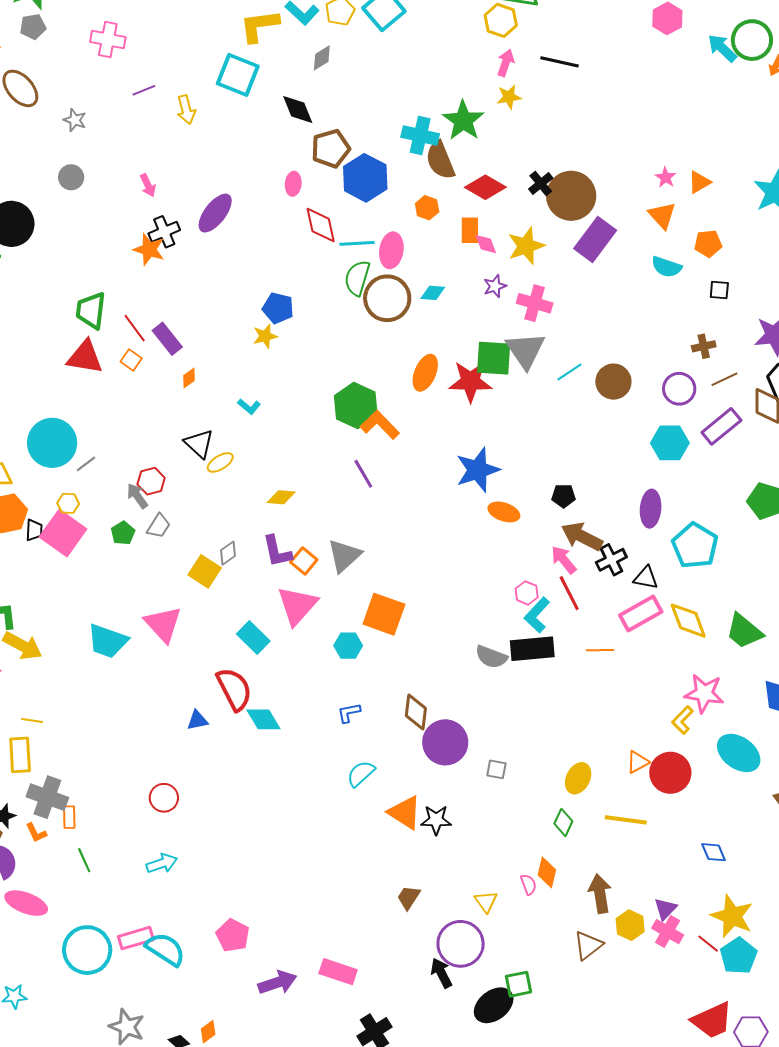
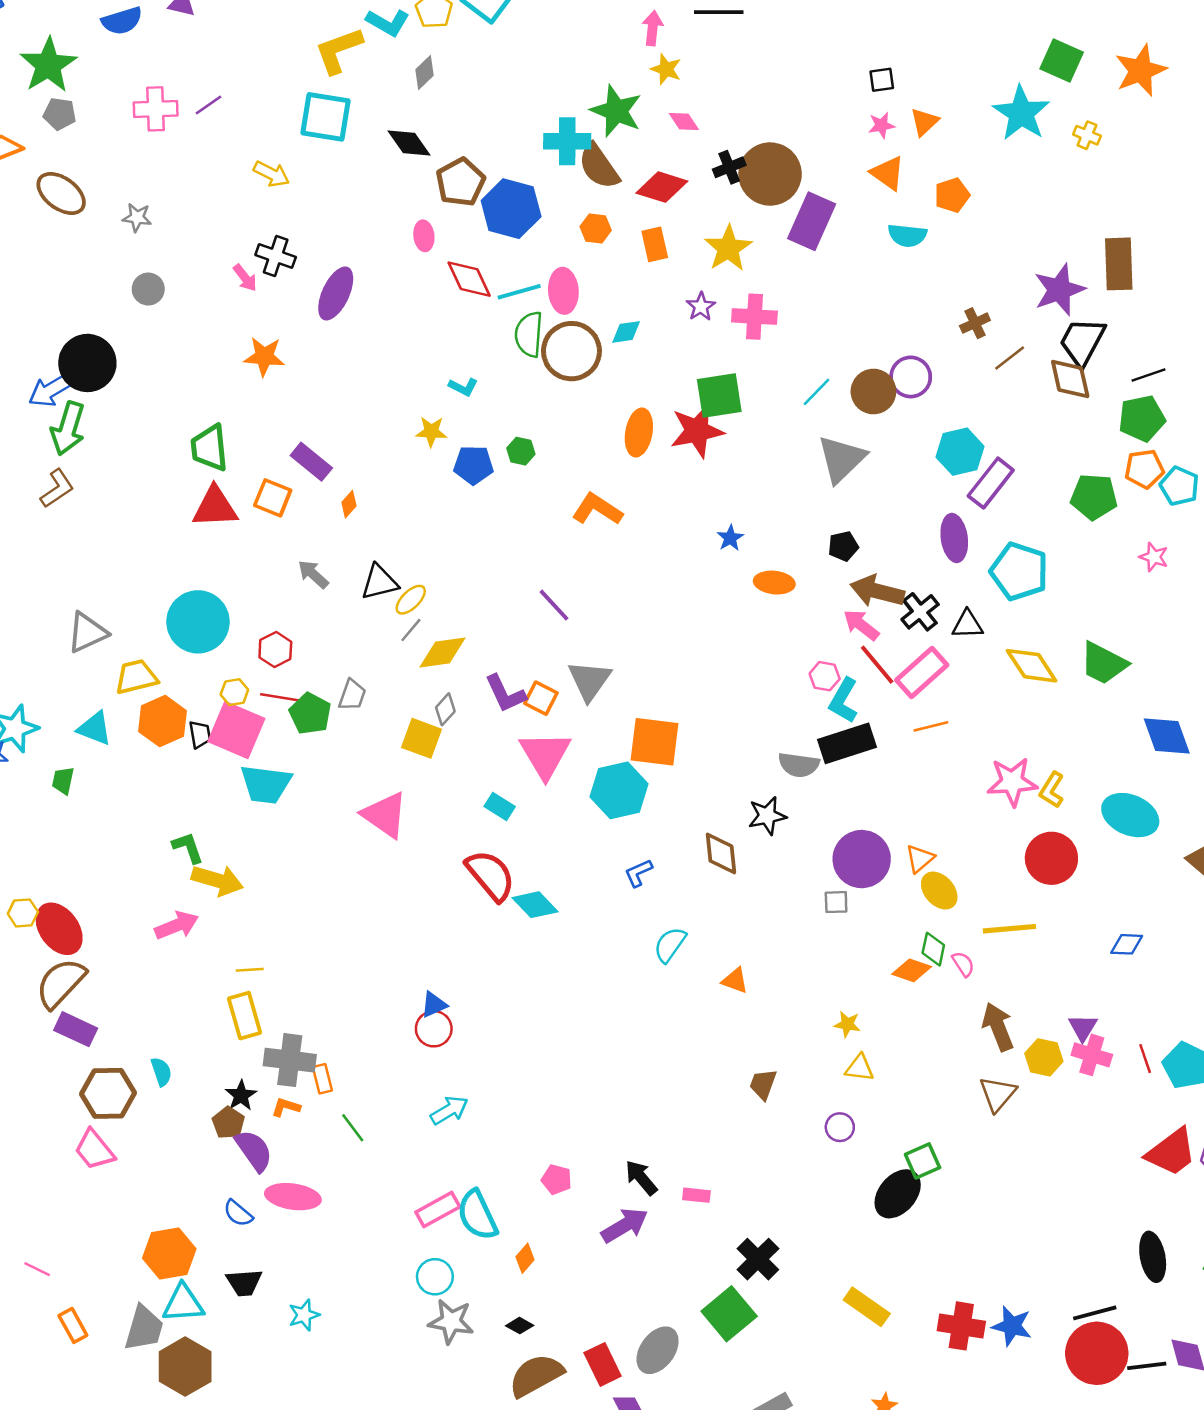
gray pentagon: (33, 27) -> (60, 114), turned 30
purple line: (144, 90) -> (208, 105), moved
yellow star: (509, 97) -> (666, 69), turned -30
yellow arrow: (186, 110) -> (271, 174), turned -36
pink star: (666, 177) -> (881, 125), turned -30
black cross: (541, 183) -> (729, 167), turned 30
black cross: (164, 232) -> (276, 256), moved, turned -36
pink diamond: (486, 244) -> (684, 121), moved
black square: (719, 290) -> (882, 80), moved
blue pentagon: (278, 308) -> (473, 465), moved
red line: (135, 328) -> (280, 697), moved, turned -32
yellow star: (265, 336) -> (431, 432), turned 30
gray triangle: (525, 350) -> (841, 459), moved, turned 33
orange square: (131, 360) -> (273, 498), size x1.4
purple circle: (679, 389) -> (911, 377), moved
green hexagon: (356, 405) -> (521, 451), moved, size x0.5
cyan L-shape: (249, 407) -> (463, 387), moved
purple rectangle: (721, 426) -> (991, 483), moved
black triangle: (199, 444) -> (379, 582), turned -44
gray line: (86, 464) -> (411, 630), moved
blue star: (478, 470) -> (730, 538), size x0.5
purple line: (363, 474) -> (554, 605), moved
red hexagon: (151, 481) -> (275, 650), moved
gray arrow: (137, 496) -> (313, 574), moved
yellow diamond: (281, 497) -> (442, 652), moved, size x1.4
green pentagon: (123, 533) -> (310, 714), size x1.4
pink rectangle: (641, 613) -> (922, 672), moved
cyan rectangle: (253, 638) -> (500, 807), size x0.7
cyan trapezoid: (107, 641) -> (266, 784), moved
cyan hexagon: (348, 646) -> (619, 790), size x1.6
pink star: (704, 693) -> (1012, 782), moved
blue triangle: (197, 720) -> (434, 1005), moved
purple circle: (445, 742) -> (862, 859), moved
orange triangle: (638, 762) -> (920, 859), moved
yellow ellipse: (578, 778) -> (939, 891), turned -56
orange triangle: (405, 813) -> (735, 981), size x0.6
black star: (436, 820) -> (767, 816), moved
orange L-shape: (36, 833) -> (286, 1107), turned 145
blue diamond: (714, 852) -> (1127, 944), turned -52
orange diamond: (547, 872) -> (912, 970), moved, turned -72
pink semicircle: (528, 884) -> (963, 964), moved
yellow triangle: (486, 902) -> (860, 1068), turned -35
yellow star: (732, 916) -> (847, 1024), moved, size x0.5
pink pentagon: (233, 935) -> (557, 1179), size x0.7
purple circle: (461, 944) -> (840, 1127), size x0.5
red line: (708, 944) -> (1145, 1059), turned 45
cyan semicircle: (165, 949) -> (477, 1215), turned -135
cyan circle: (87, 950) -> (435, 1277), moved, size x0.6
pink rectangle: (338, 972) -> (696, 1195), size x0.6
black arrow: (441, 973) -> (641, 1178), moved
orange diamond: (208, 1032) -> (525, 1258), moved

